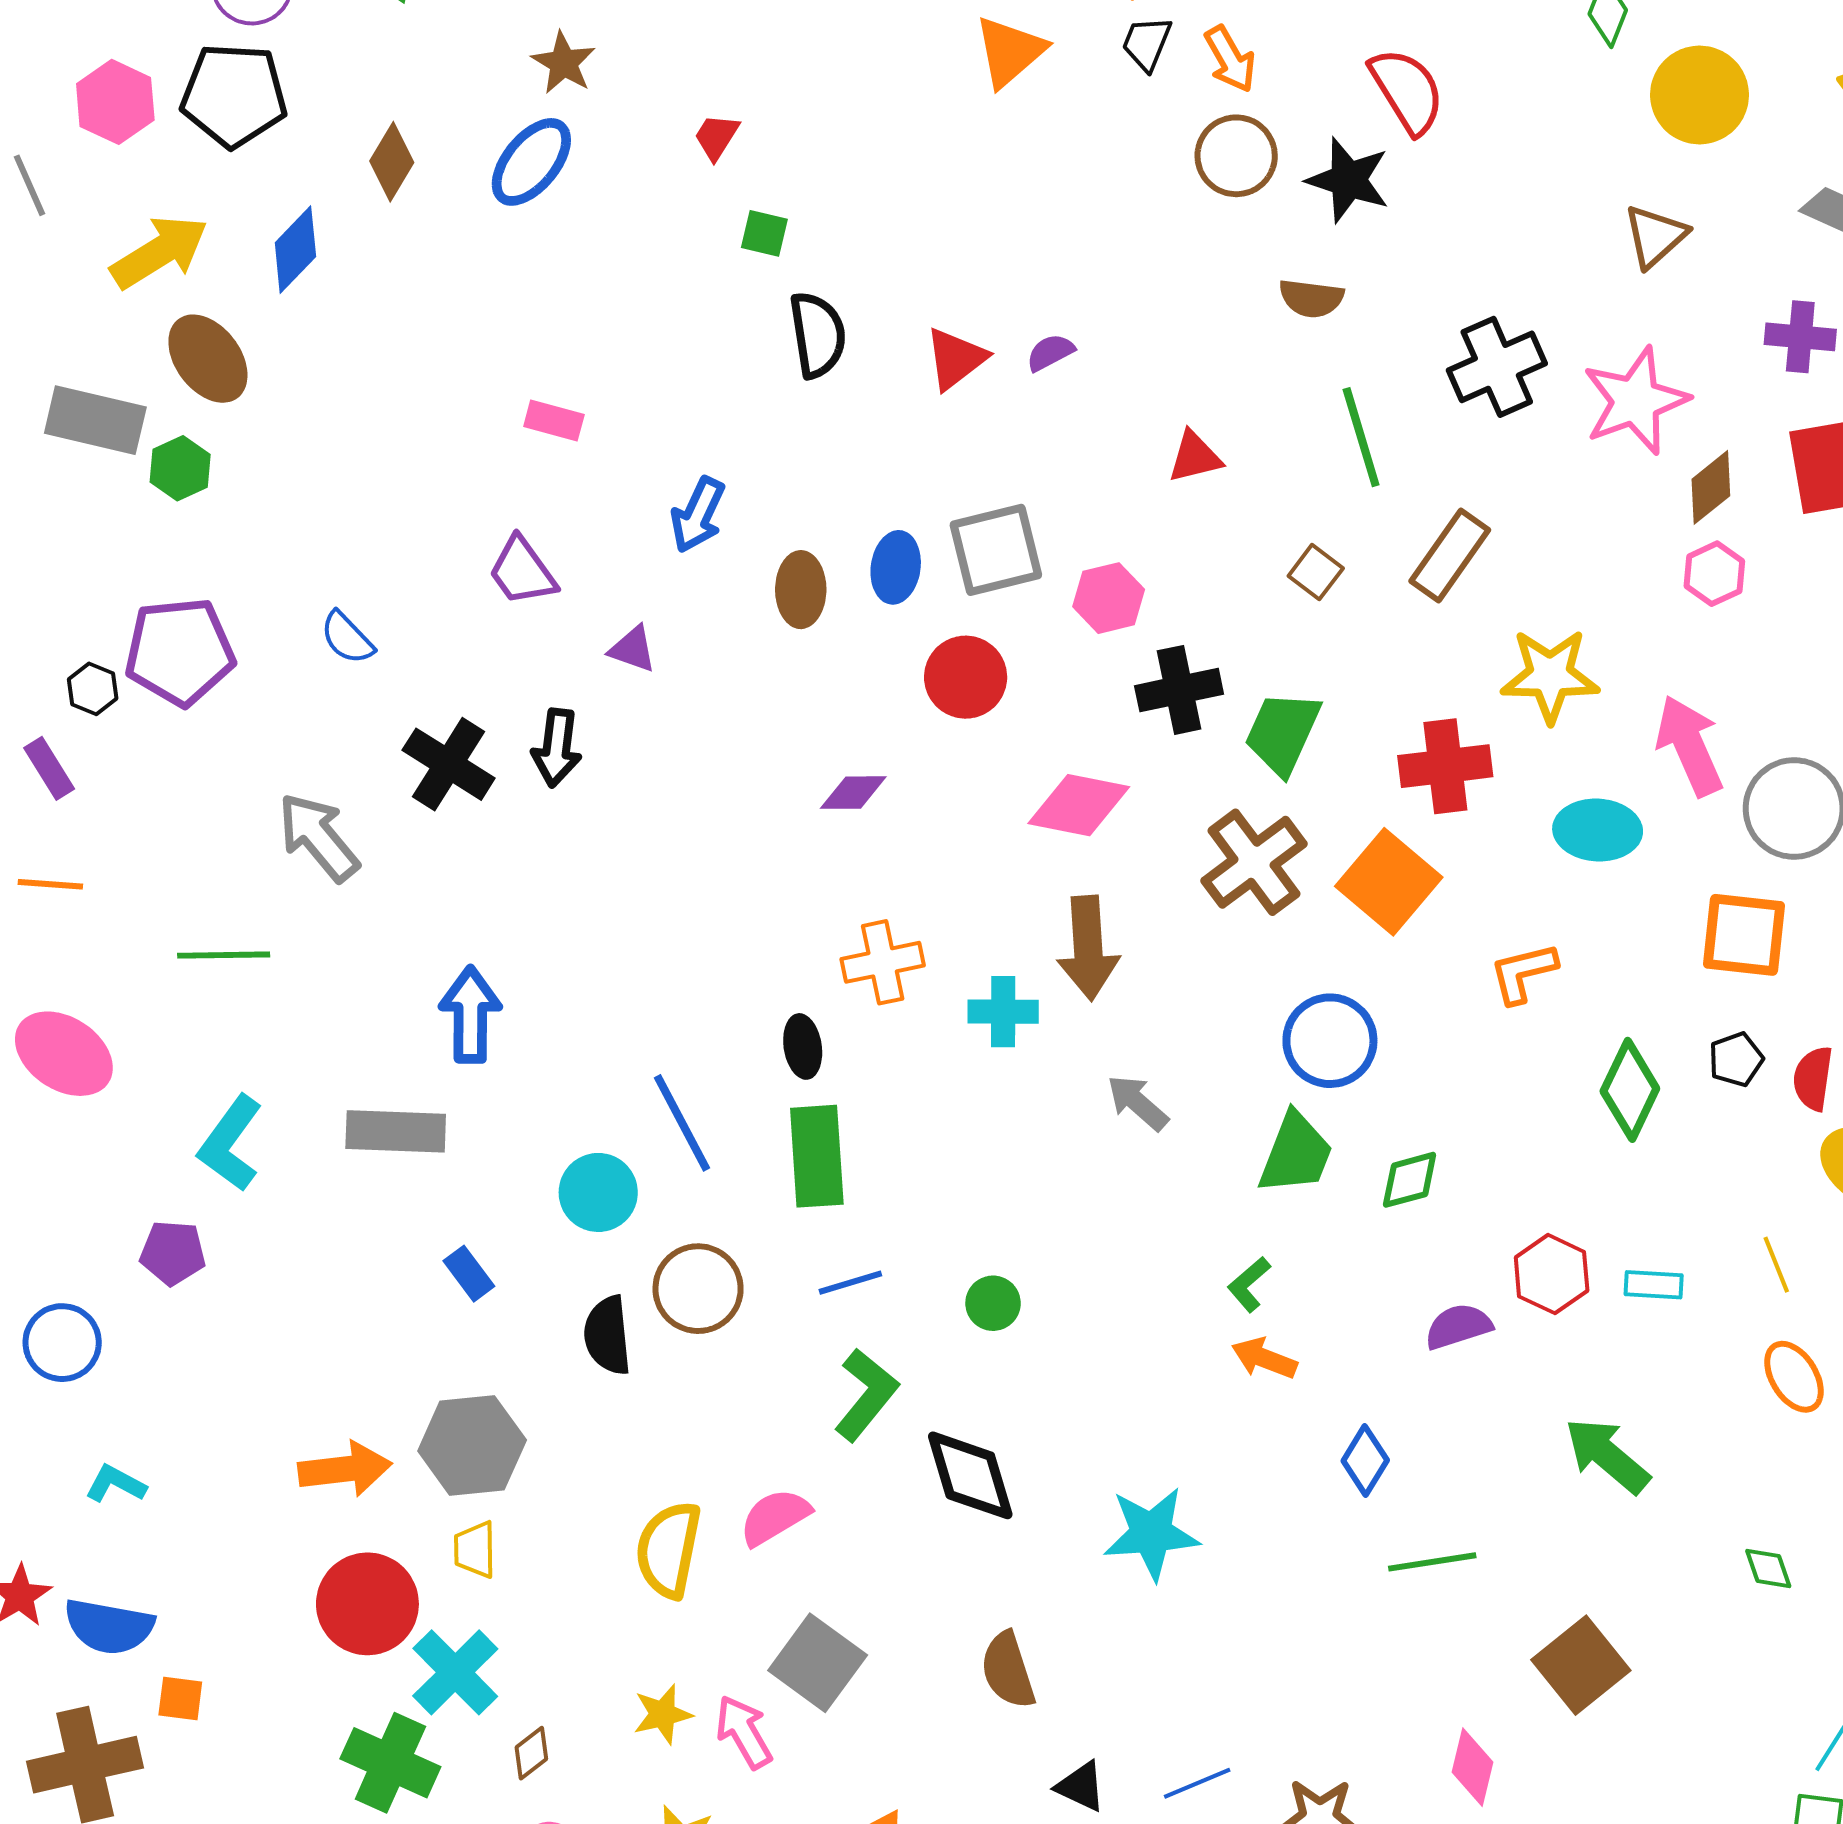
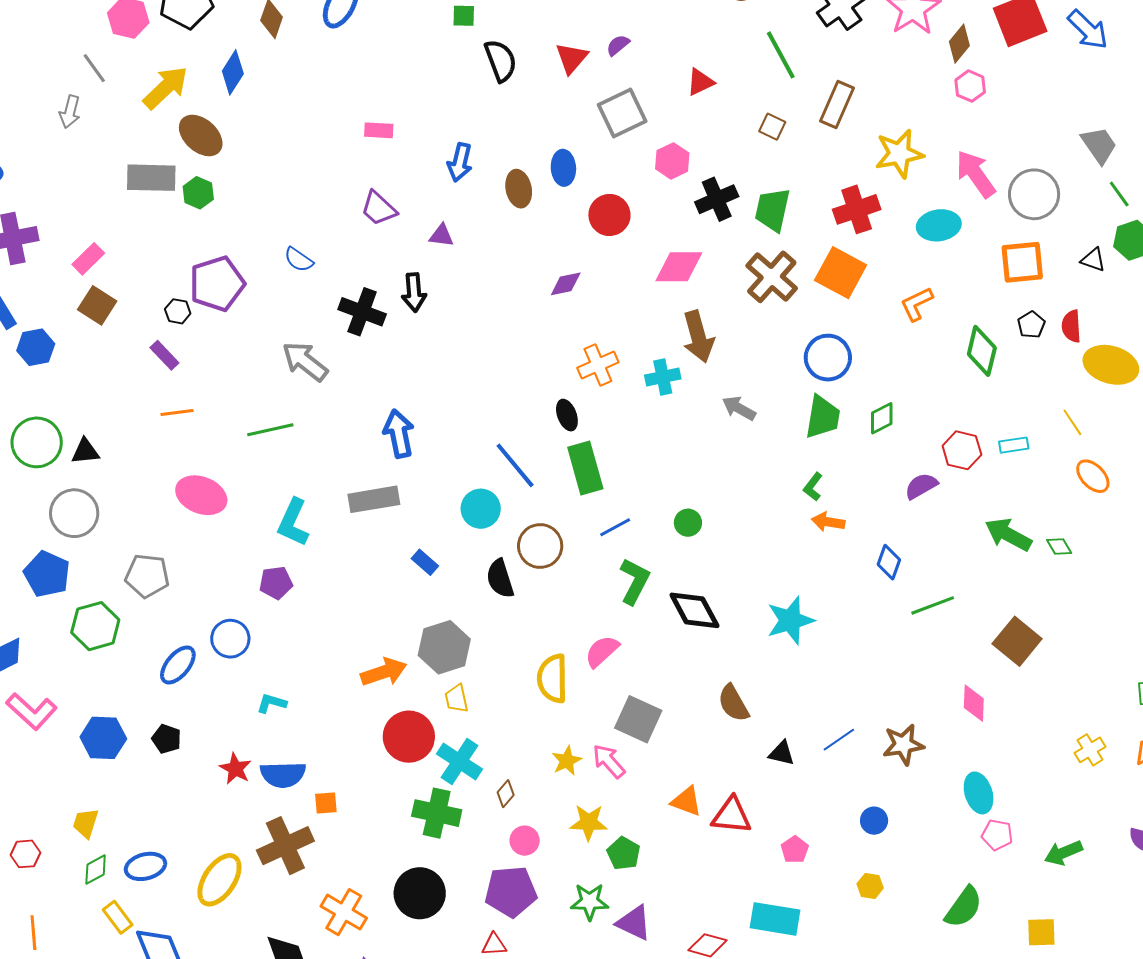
gray square: (996, 550) -> (622, 113), moved
green diamond: (1768, 1568) -> (1059, 546), moved

